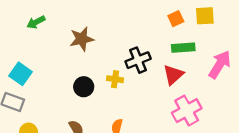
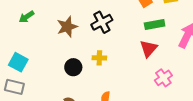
black cross: (138, 60) -> (102, 22), moved
pink cross: (187, 111) -> (163, 78), size x0.7

